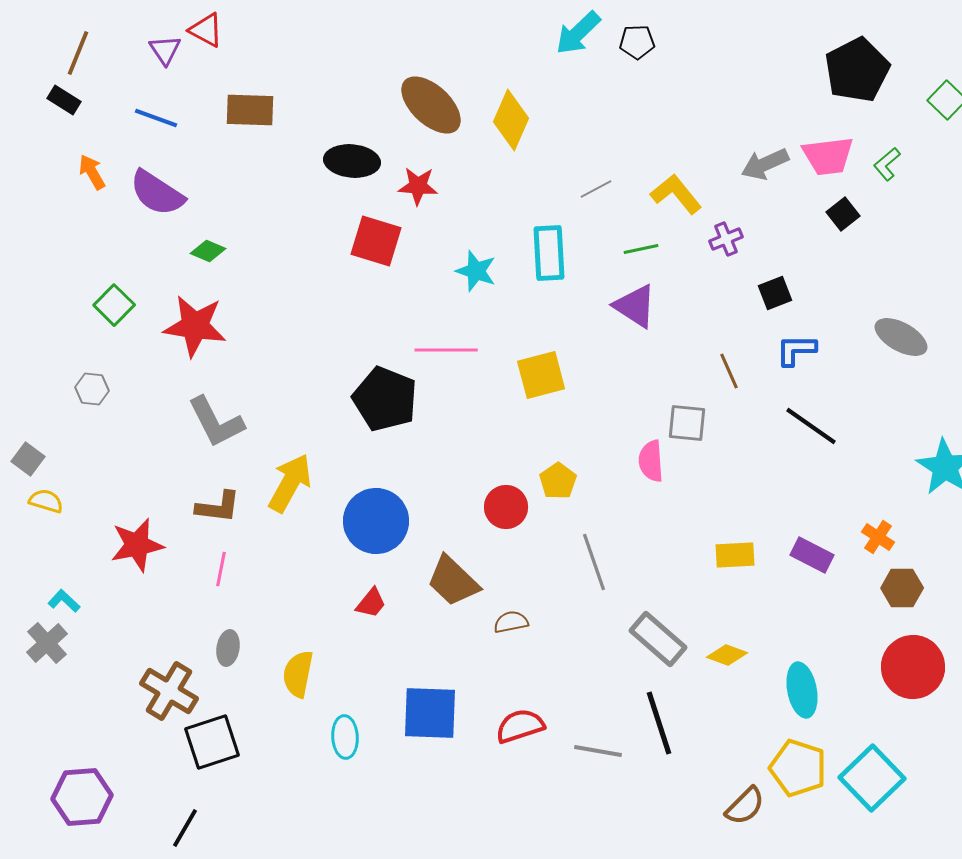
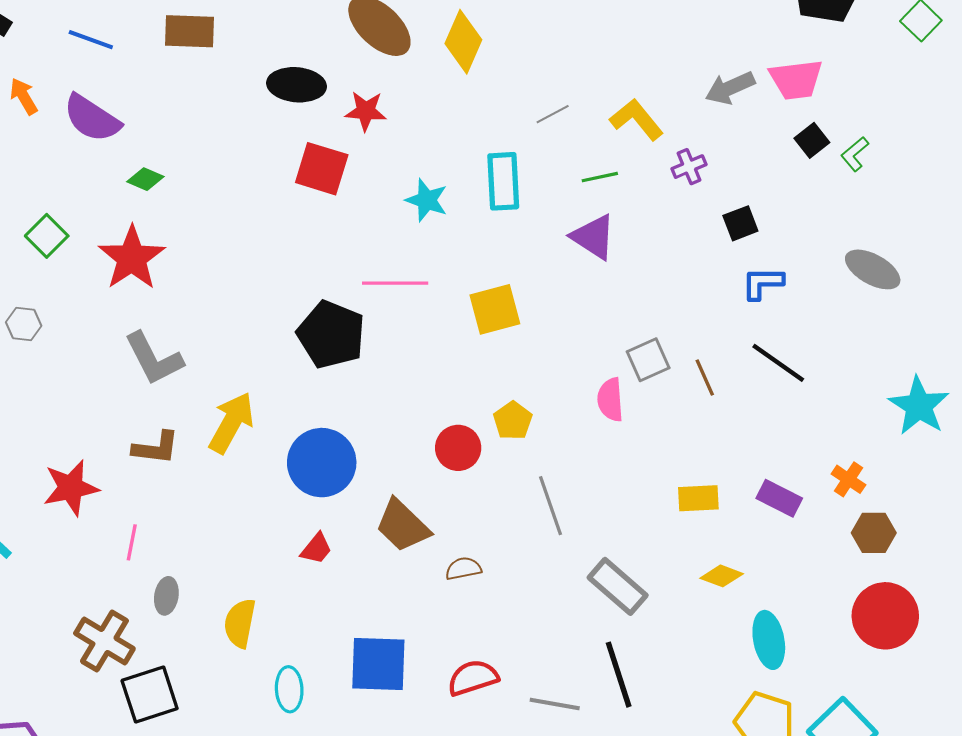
green L-shape: (887, 164) -> (855, 154), moved
red star: (195, 326) -> (132, 258), turned 30
brown line: (729, 371) -> (705, 378), moved
gray square: (687, 423) -> (648, 360), turned -30
pink line: (221, 569) -> (132, 542), moved
yellow diamond: (727, 655) -> (722, 576), moved

